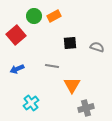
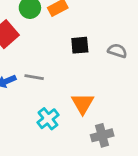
gray line: (52, 66) -> (34, 77), moved
cyan cross: (31, 103) -> (48, 119), moved

